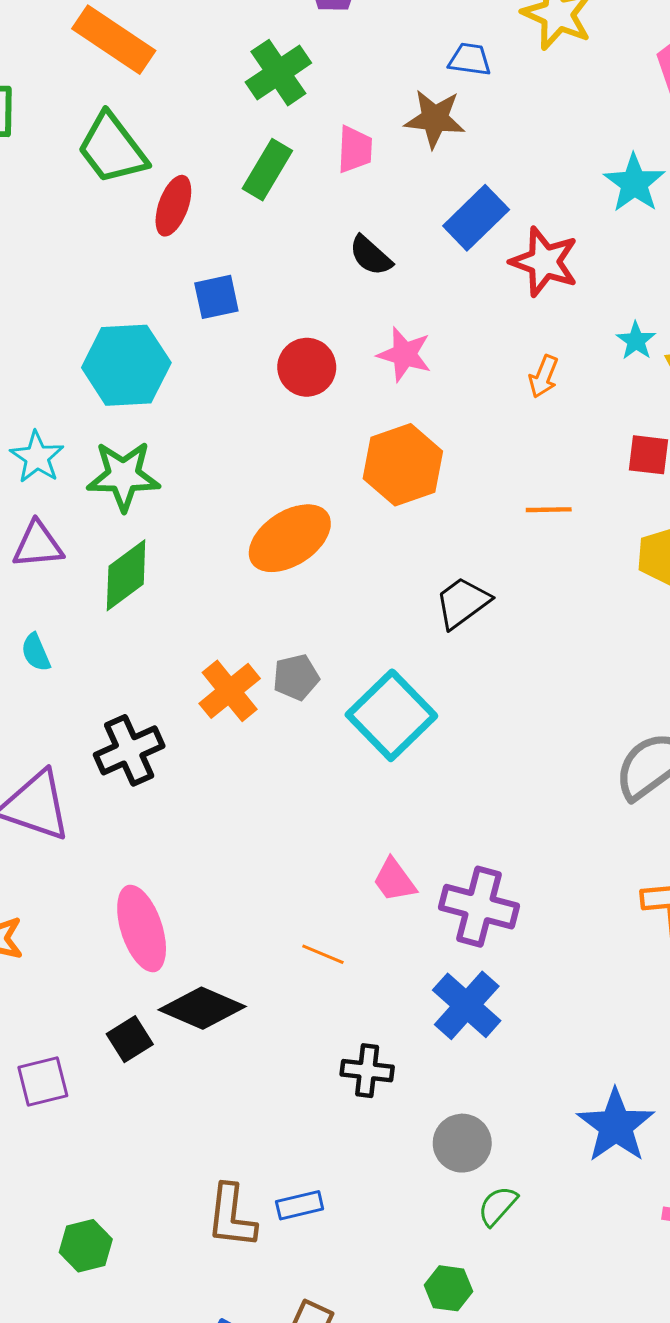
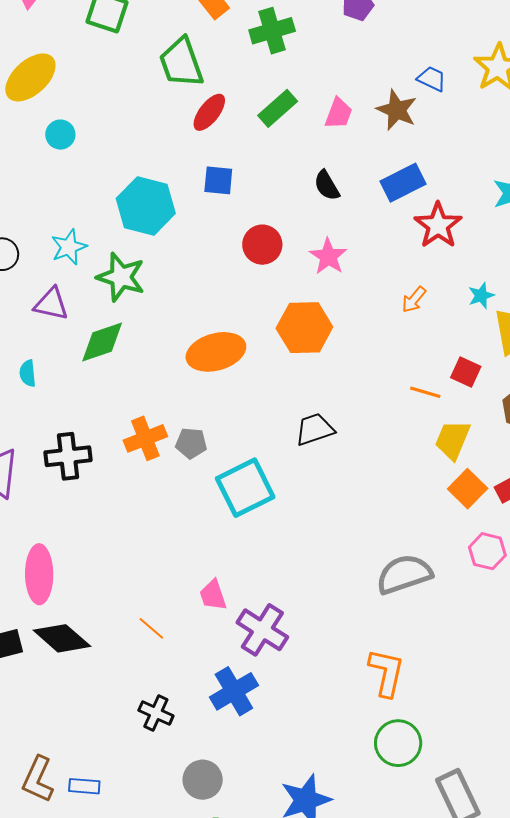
green cross: (278, 73) -> (272, 31), moved
orange line: (549, 510) -> (425, 392), moved

